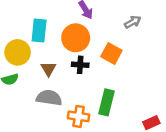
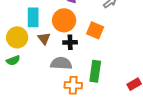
brown triangle: (48, 69) -> (44, 38), moved
gray semicircle: (49, 98) -> (61, 63), moved

